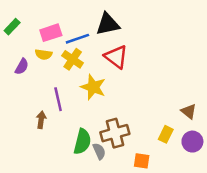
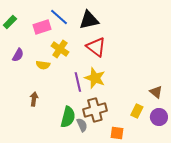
blue line: (77, 39) -> (59, 17), moved, turned 60
yellow semicircle: (44, 54) -> (43, 65), moved
yellow star: (93, 87) -> (95, 78), moved
purple line: (58, 99) -> (78, 82), moved

